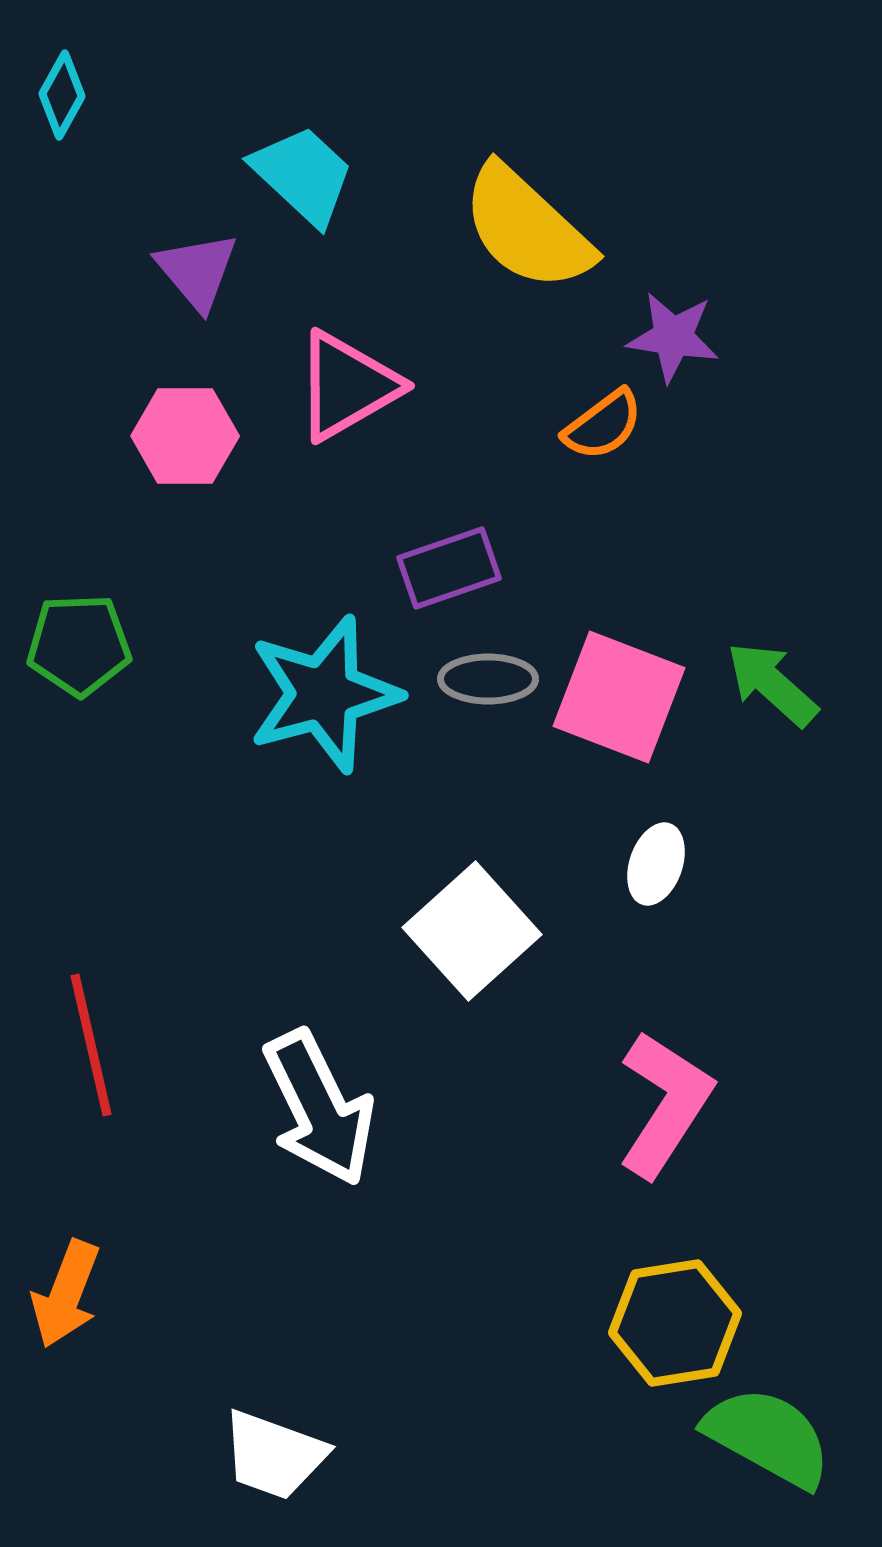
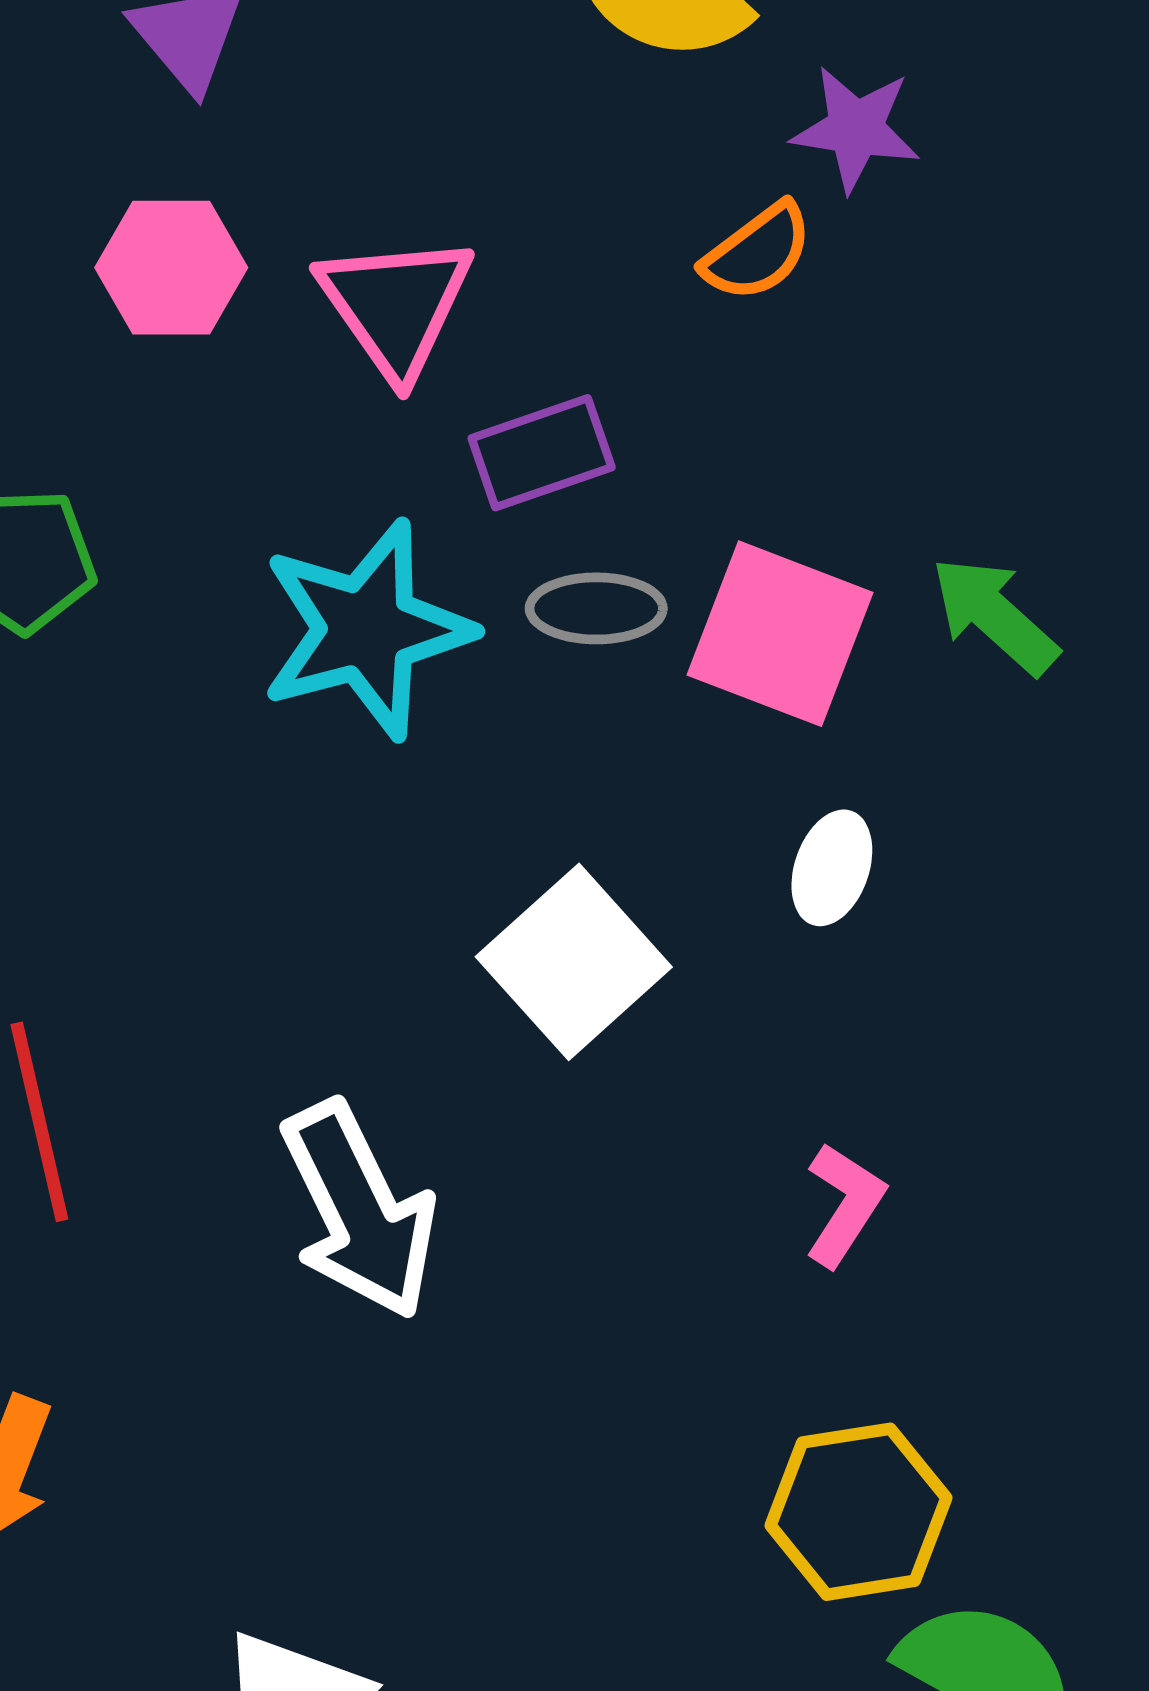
pink triangle: (347, 386) -> (396, 305), moved, turned -35
pink L-shape: (665, 1104) -> (845, 1205), size x0.6

